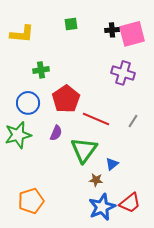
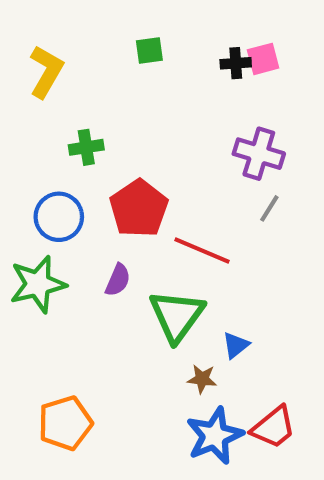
yellow L-shape: (22, 34) -> (46, 72), turned -65
pink square: (132, 34) -> (263, 59), moved, size x0.6
gray line: (133, 121) -> (269, 208), moved

